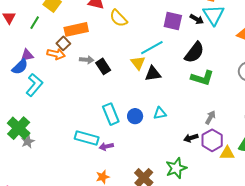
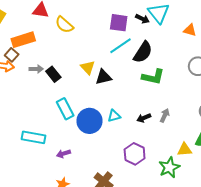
cyan line: (152, 48) -> (121, 46), moved
cyan rectangle: (111, 114) -> (65, 109), moved
blue circle: (135, 116) -> (89, 121), size x1.6
cyan rectangle: (87, 138) -> (33, 137), moved
black arrow: (191, 138) -> (144, 118), moved
purple hexagon: (212, 140) -> (135, 154), moved
green star: (176, 168) -> (169, 167), moved

